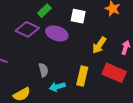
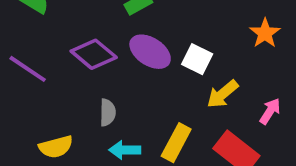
white square: (78, 16) -> (197, 59), moved
purple diamond: (27, 29) -> (94, 54), moved

